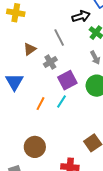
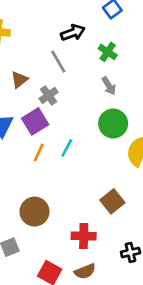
black arrow: (81, 16) -> (73, 33), moved
purple square: (67, 80) -> (35, 121), moved

